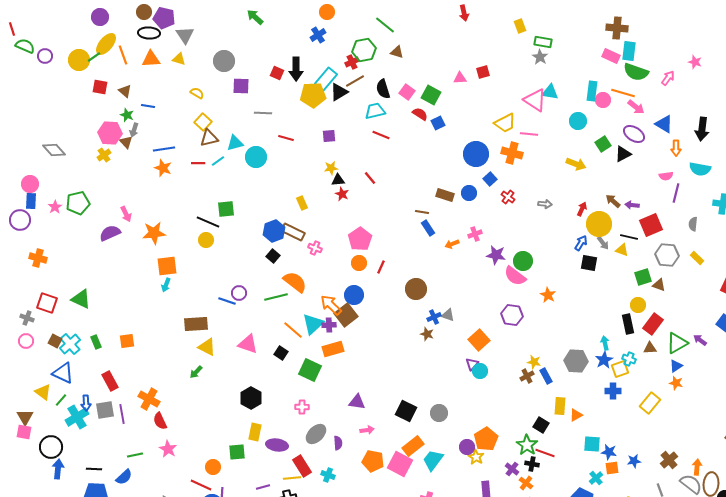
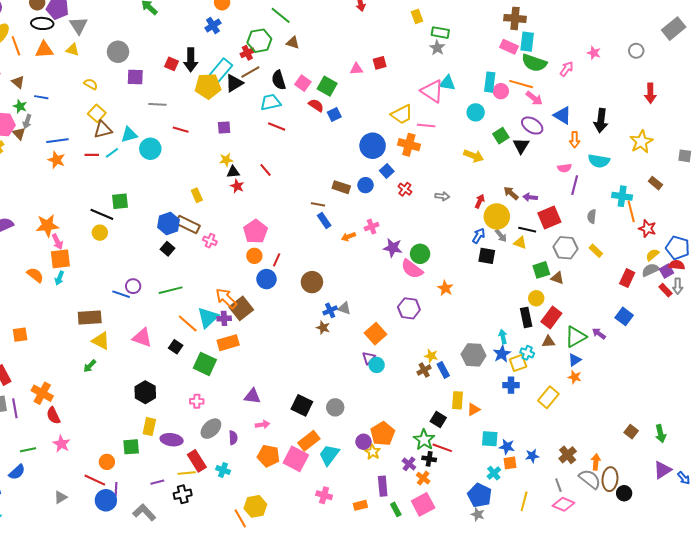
black triangle: (623, 154) -> (521, 146), turned -30
pink arrow: (126, 214) -> (57, 242), moved
orange semicircle: (295, 282) -> (35, 275), moved, size x0.7
blue circle: (354, 295) -> (267, 279), moved

